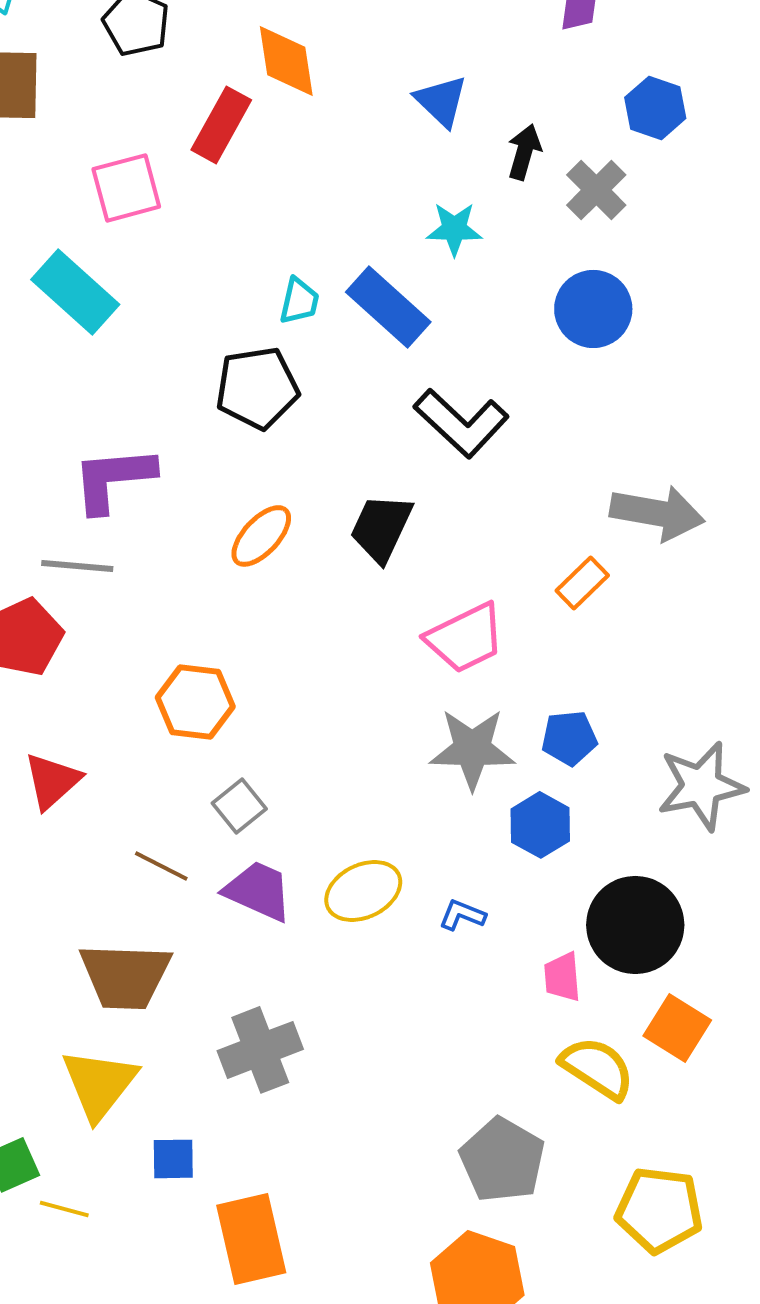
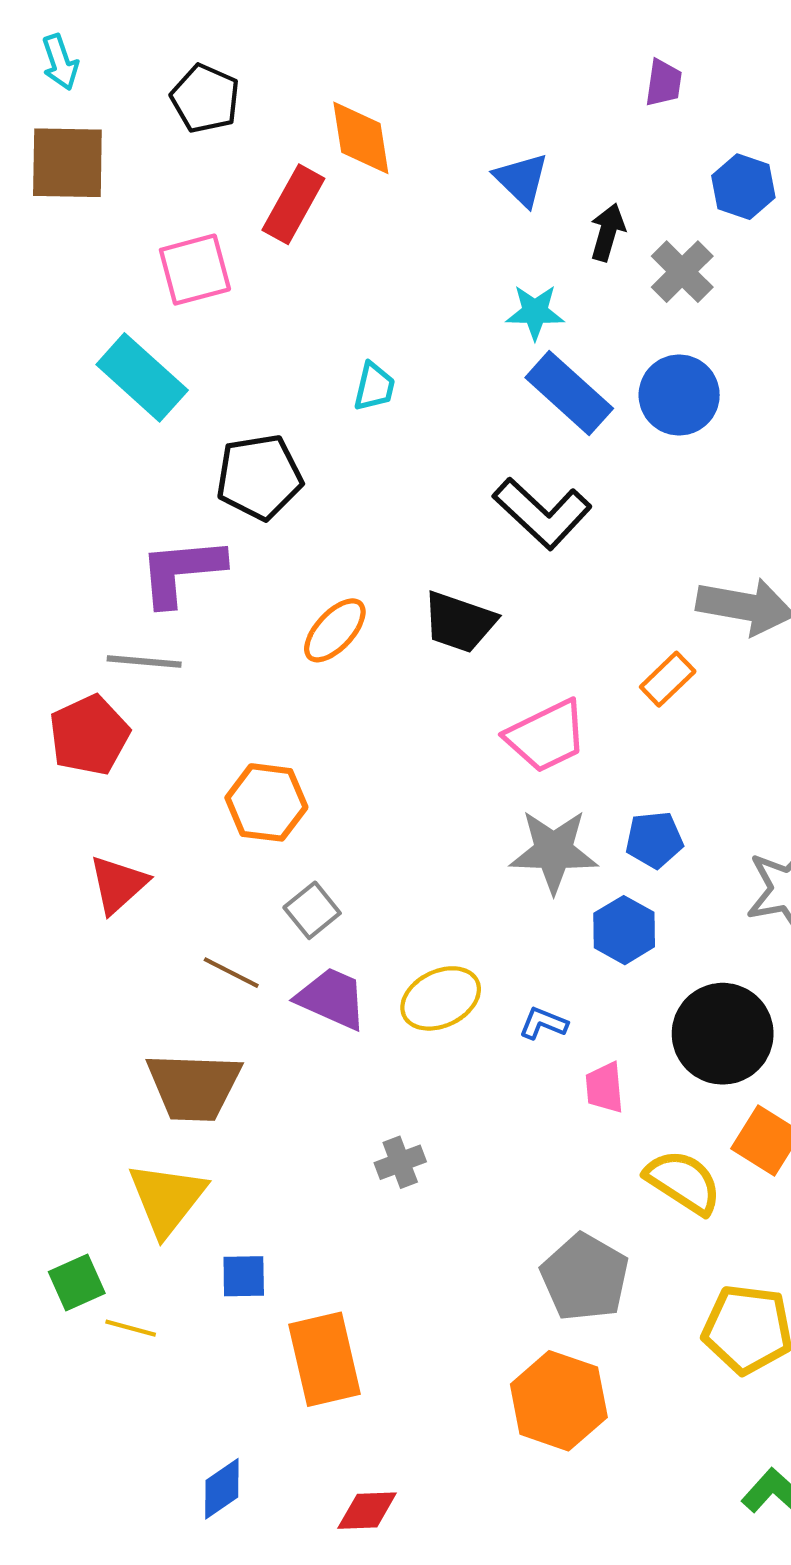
blue rectangle: (388, 307) -> (569, 393), moved
black pentagon: (257, 388) -> (259, 477), moved
black trapezoid: (381, 528) -> (459, 622), turned -96
pink trapezoid: (562, 977) -> (604, 1088), moved
gray cross: (260, 1050) -> (400, 1162), moved, size x0.6

